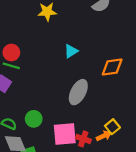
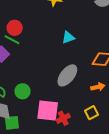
orange arrow: (104, 136) -> (98, 87), moved
red cross: (83, 139) -> (63, 118), turned 32

